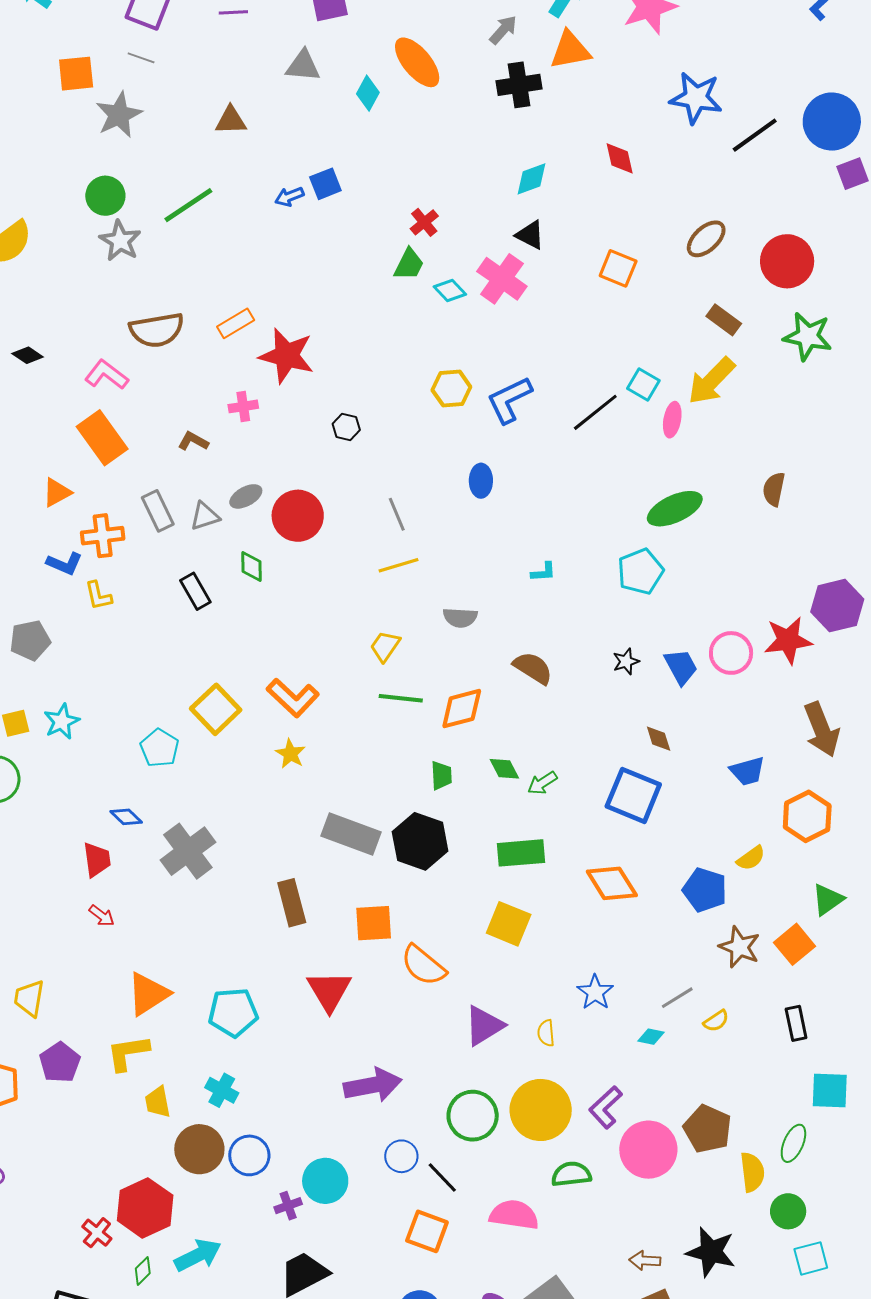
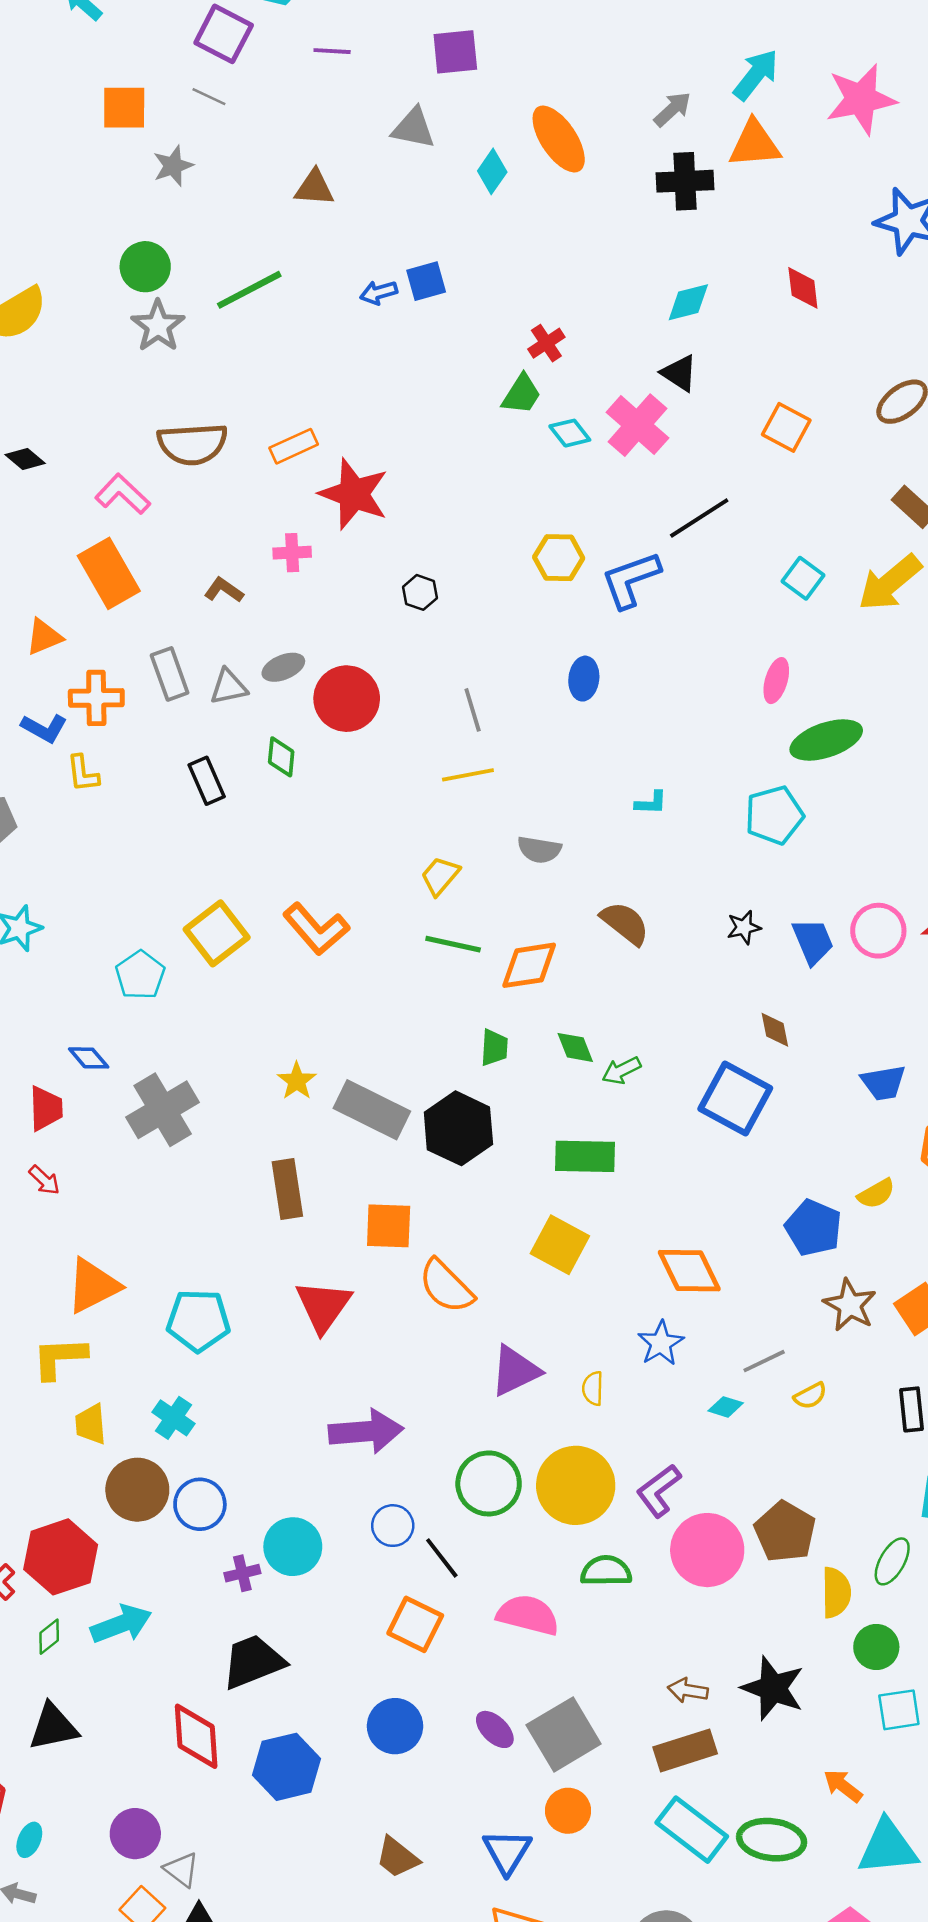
gray star: (119, 115) -> (173, 166), size x0.7
black line: (595, 412) -> (699, 518), moved
pink ellipse: (672, 420) -> (776, 681), moved
yellow star: (290, 754) -> (297, 1081), moved
orange diamond: (612, 883) -> (689, 1271), moved

